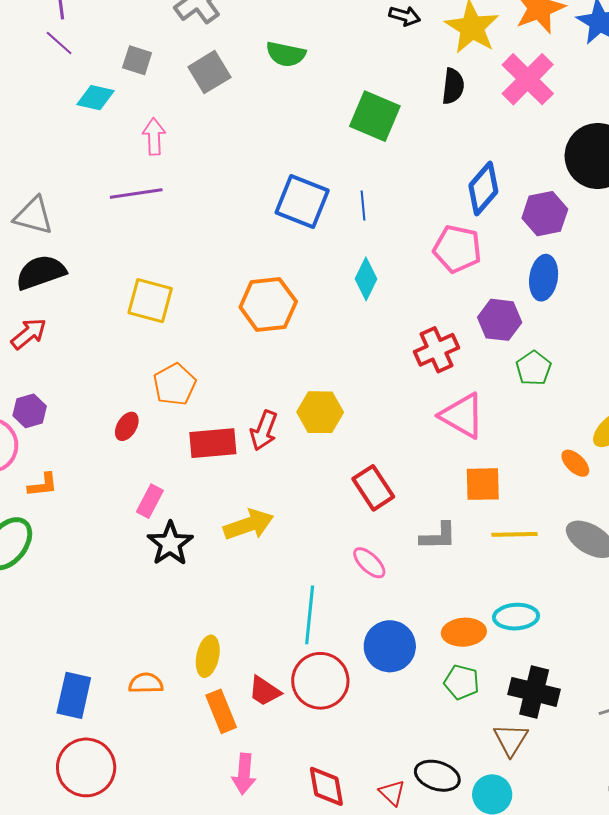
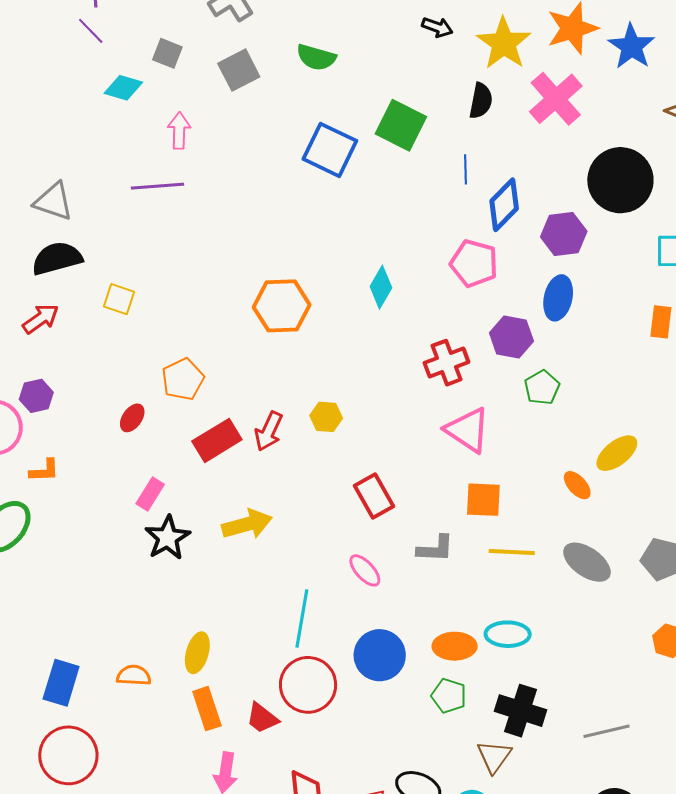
blue square: (302, 201) -> (330, 150), moved
blue line: (363, 206) -> (466, 169), moved
yellow square: (150, 301) -> (119, 299), moved, size x0.7
yellow hexagon: (320, 412) -> (326, 417), size x0.7
red rectangle: (213, 443) -> (217, 440), turned -30
red trapezoid: (265, 691) -> (262, 718), moved

